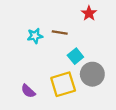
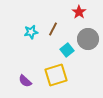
brown line: (60, 32) -> (53, 29), turned -72
gray circle: (92, 74) -> (88, 39), moved

